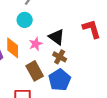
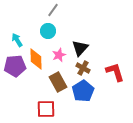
red L-shape: (92, 29) -> (115, 72), moved
black triangle: (57, 37) -> (80, 48), turned 36

